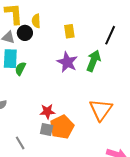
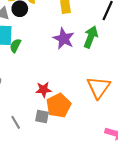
gray square: (47, 129) -> (42, 116), moved

